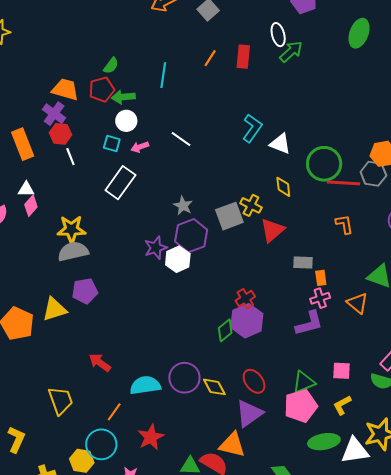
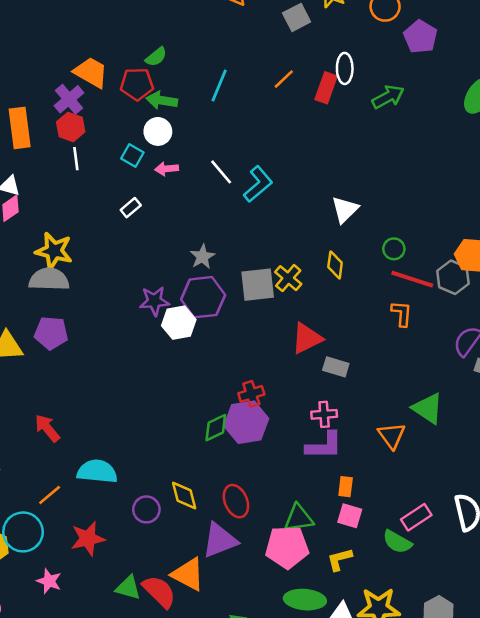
white ellipse: (278, 35) -> (345, 68), moved
cyan L-shape: (252, 128) -> (258, 184), moved
white triangle: (280, 144) -> (345, 210), turned 40
green circle: (324, 164) -> (394, 249), size x0.5
white rectangle: (120, 183) -> (131, 208), size x0.5
orange L-shape: (344, 224) -> (402, 314), moved
red triangle: (272, 230) -> (307, 338), moved
orange rectangle: (321, 278) -> (346, 487), moved
pink cross: (320, 298) -> (324, 414), moved
purple circle: (184, 378) -> (146, 509), moved, size x0.7

